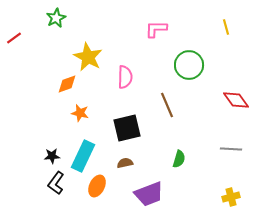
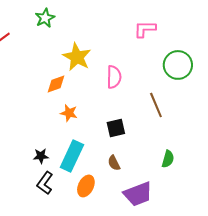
black square: (127, 128) -> (116, 128), size x0.7
brown semicircle: (125, 163) -> (114, 163), turned -105

